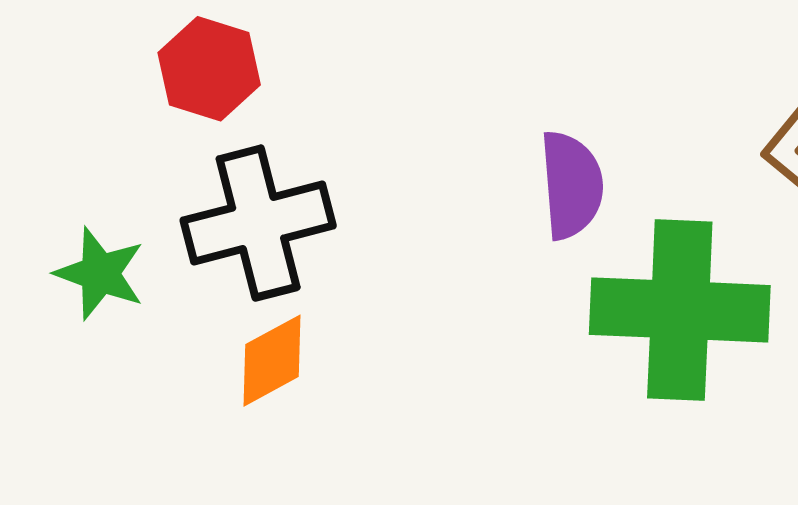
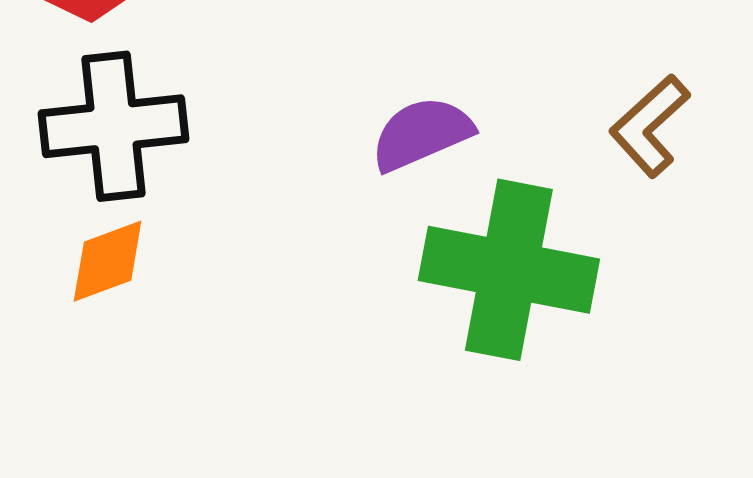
purple semicircle: (571, 185) -> (422, 134), turned -117

